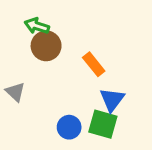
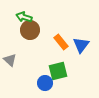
blue triangle: (112, 100) -> (81, 45), moved
green square: (103, 124) -> (58, 71), moved, turned -30

